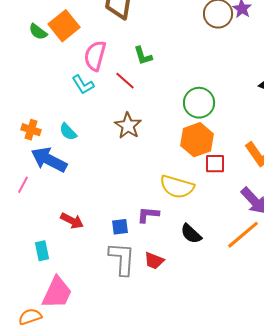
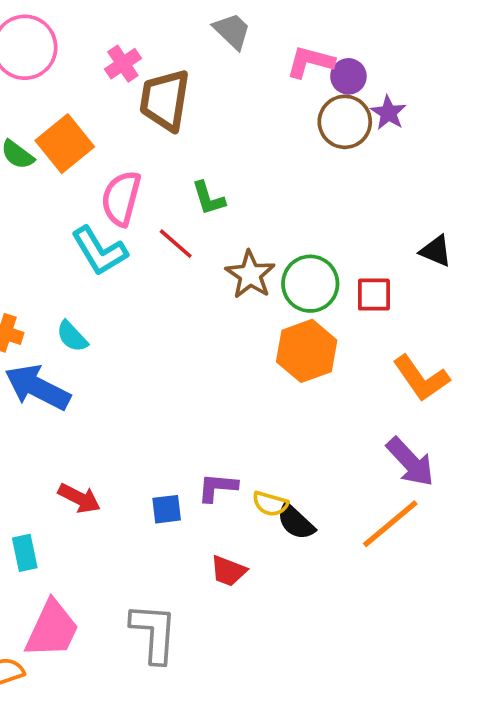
cyan L-shape: (83, 85) -> (99, 251), size x1.4
brown star: (128, 126) -> (250, 275), moved
red square: (215, 164) -> (374, 295), moved
yellow semicircle: (177, 187) -> (270, 504), moved, size x0.6
gray L-shape: (122, 259) -> (154, 633), moved

